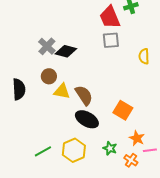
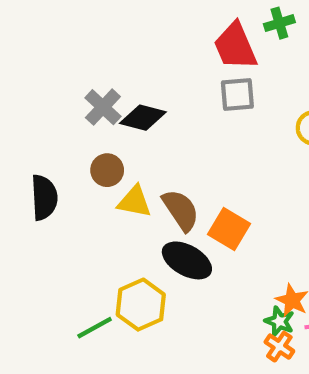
orange square: (123, 110) -> (229, 229), moved
green star: (110, 148) -> (279, 321), moved
yellow hexagon: (74, 150) -> (141, 305), moved

